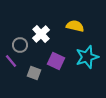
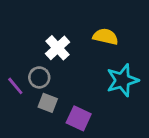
gray circle: (20, 45) -> (39, 77), moved
purple square: (56, 61) -> (79, 118), moved

